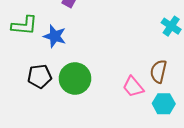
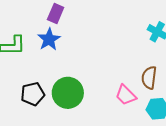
blue star: (55, 36) -> (49, 39), moved, turned 30

